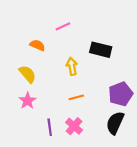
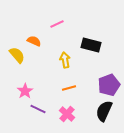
yellow semicircle: (27, 74) -> (17, 55), moved
purple line: (50, 127) -> (38, 109), moved, turned -56

